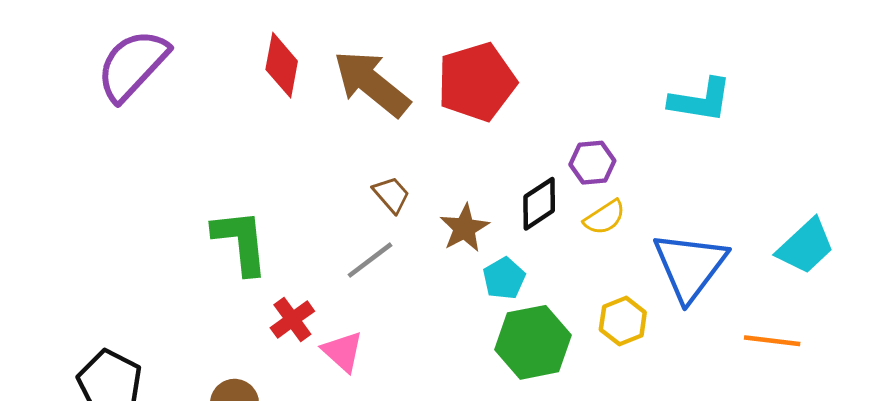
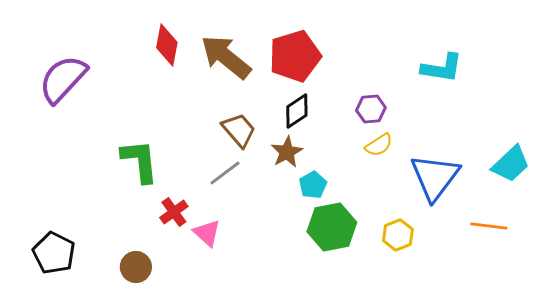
purple semicircle: (132, 65) -> (63, 79), moved
brown trapezoid: (391, 195) -> (239, 130), size x1.4
black diamond: (539, 204) -> (297, 111), moved
yellow hexagon: (623, 321) -> (398, 235), moved

